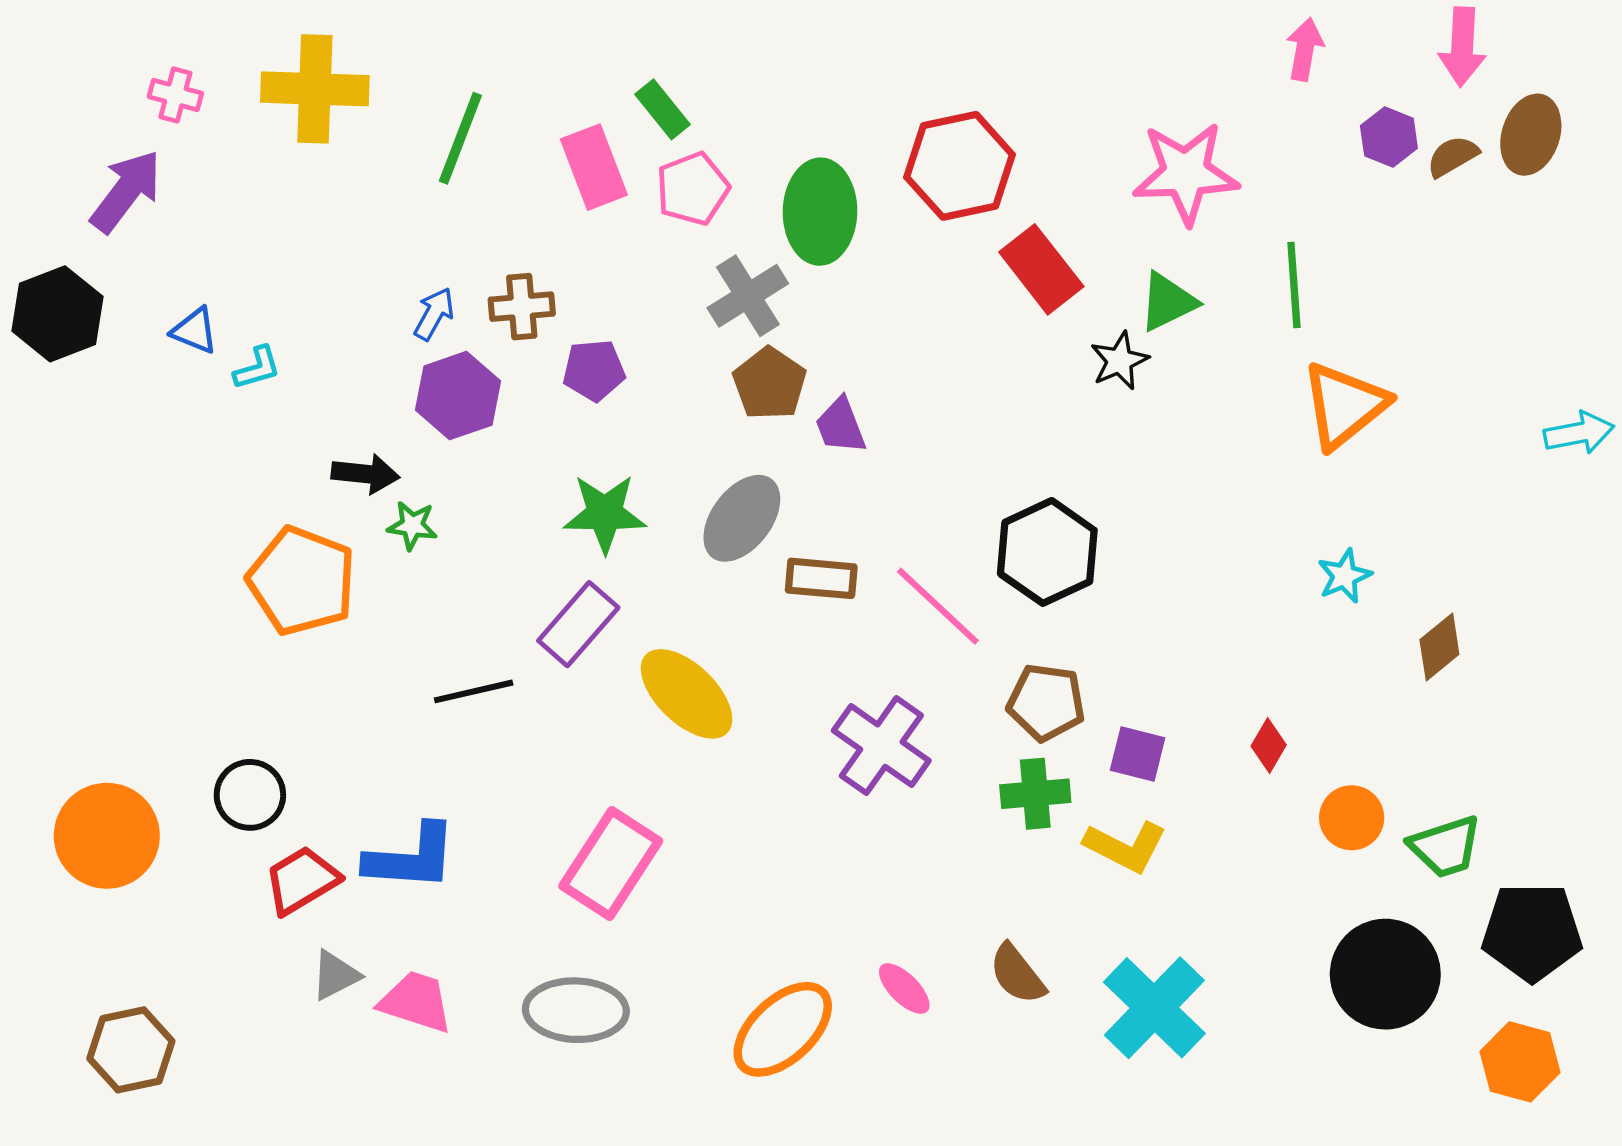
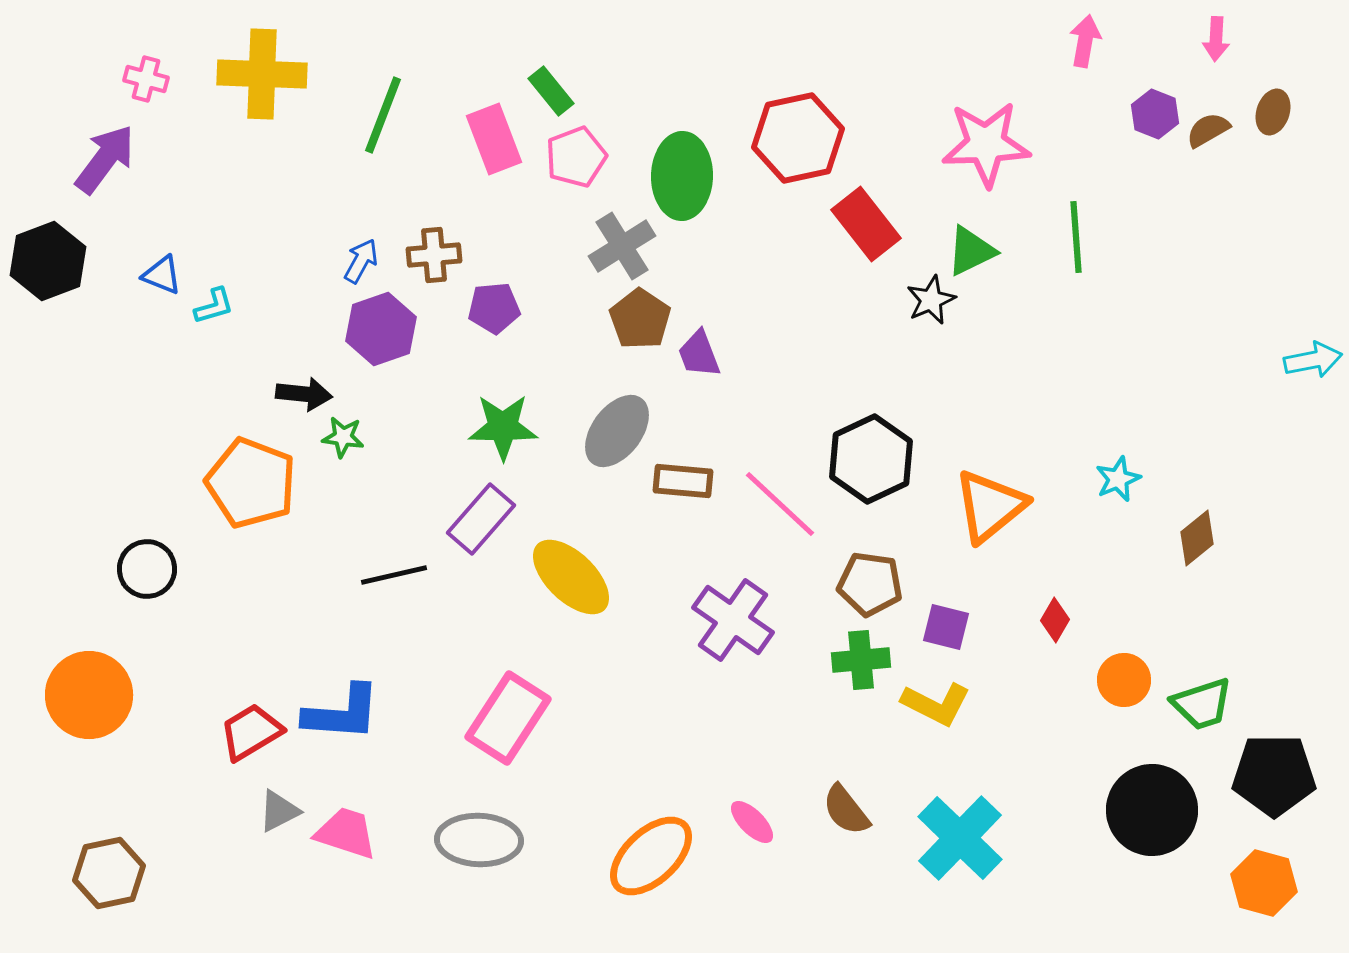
pink arrow: (1462, 47) -> (1216, 39), size x0.7
brown ellipse: (1531, 135) -> (1273, 112), size x0.7
orange triangle: (1344, 405) -> (990, 506), moved
black circle: (250, 795) -> (147, 569), moved

